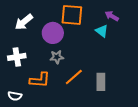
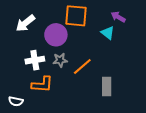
white cross: (17, 57) -> (35, 60), moved
orange line: (74, 77) -> (82, 66), moved

